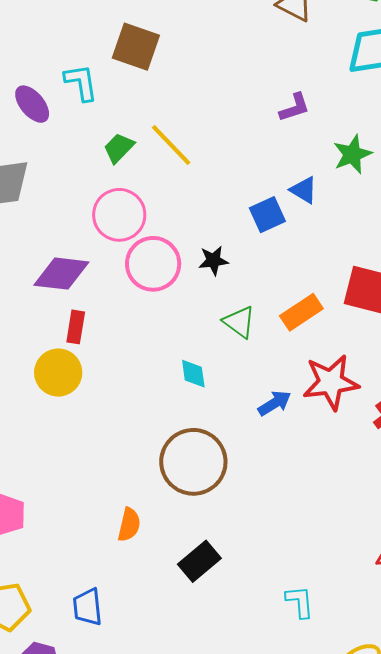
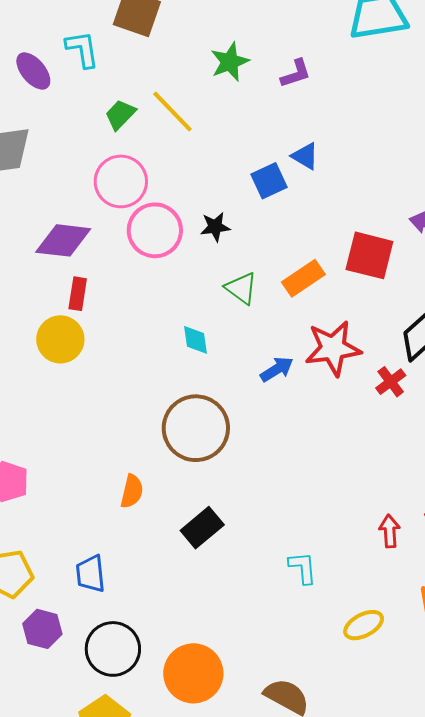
green star: (352, 154) -> (230, 62), moved

